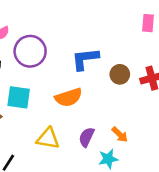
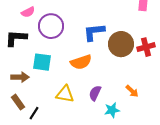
brown circle: (120, 74) -> (121, 44), size x1.6
orange arrow: (120, 135) -> (132, 91), moved

